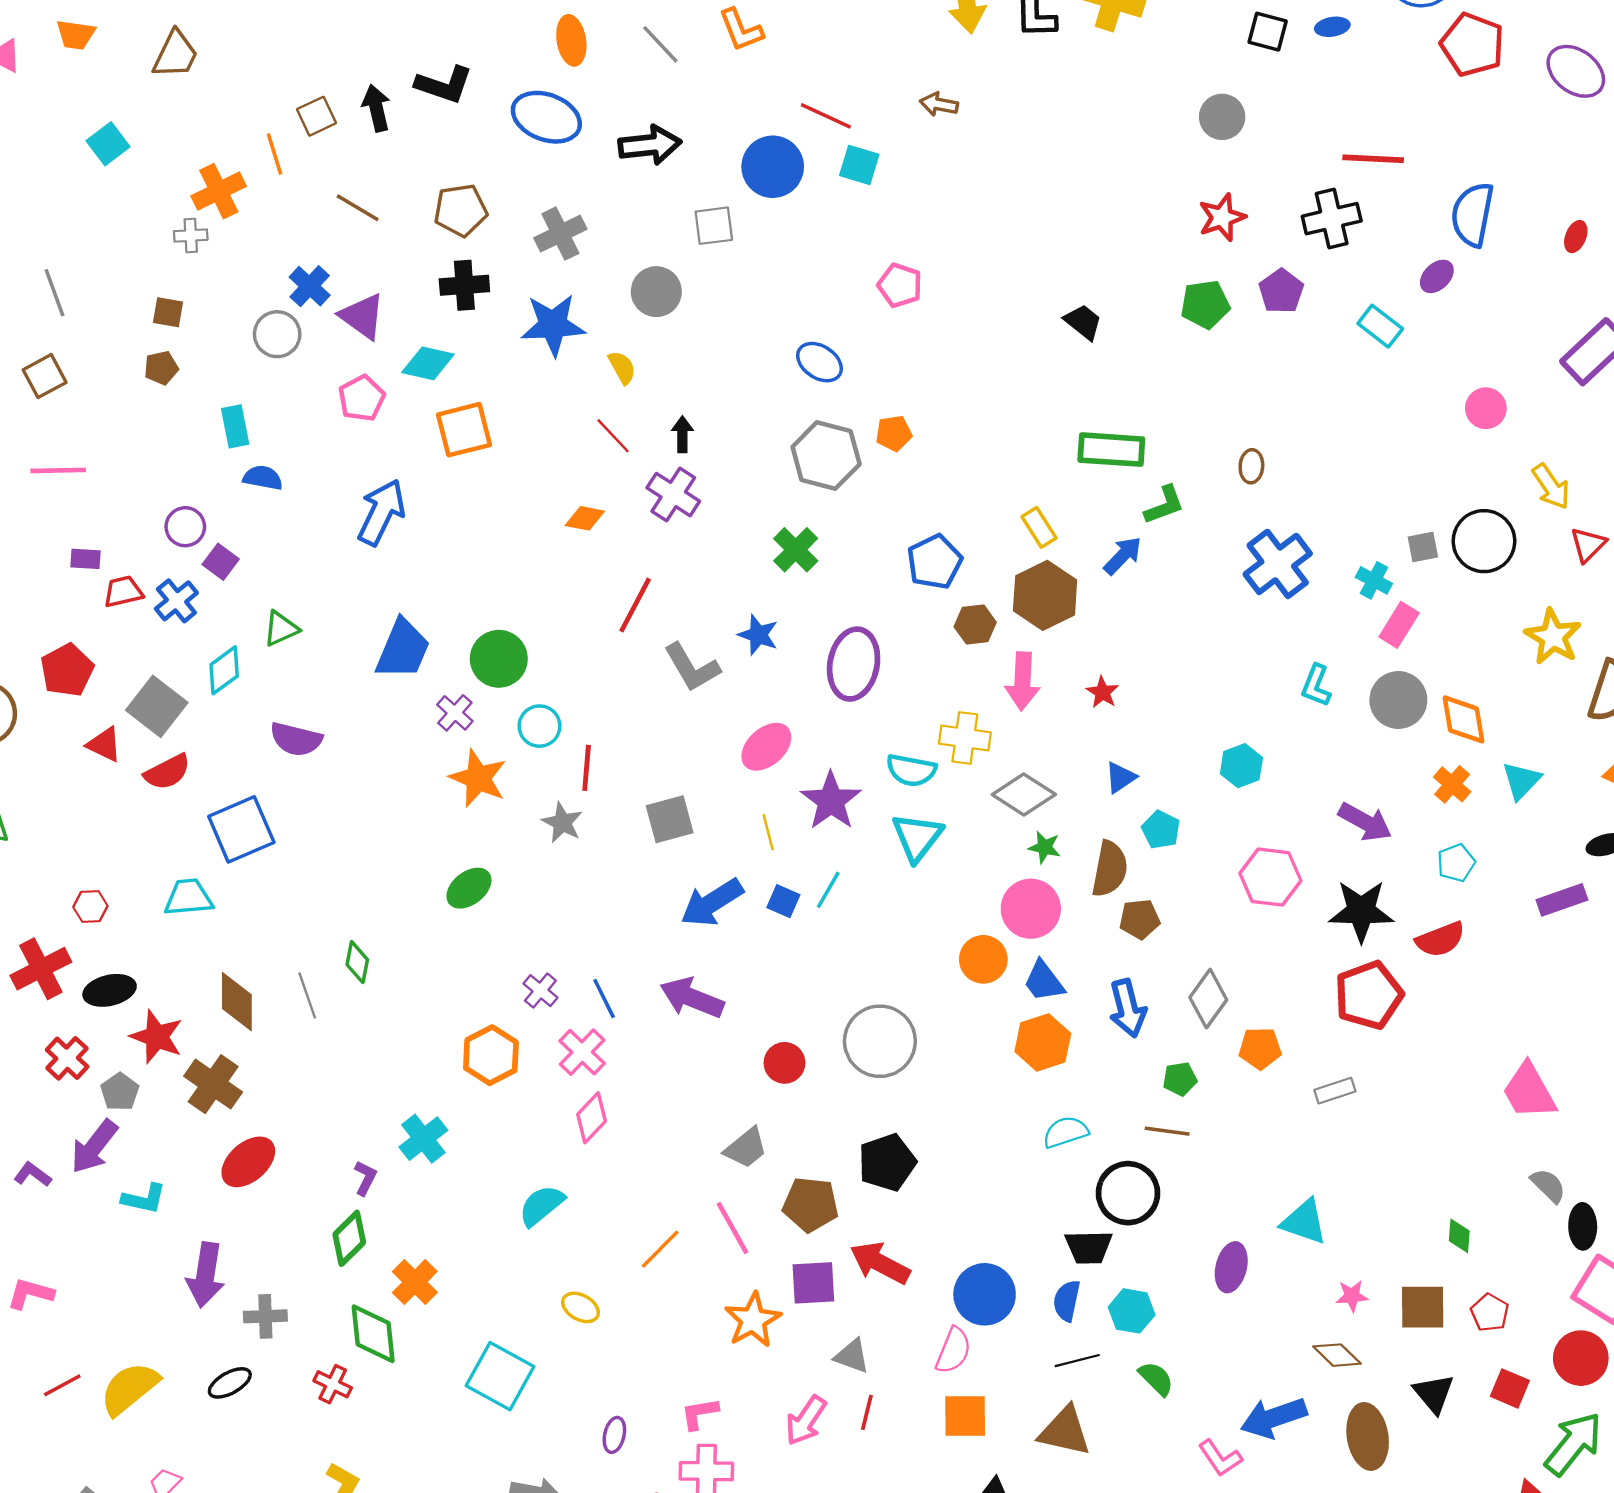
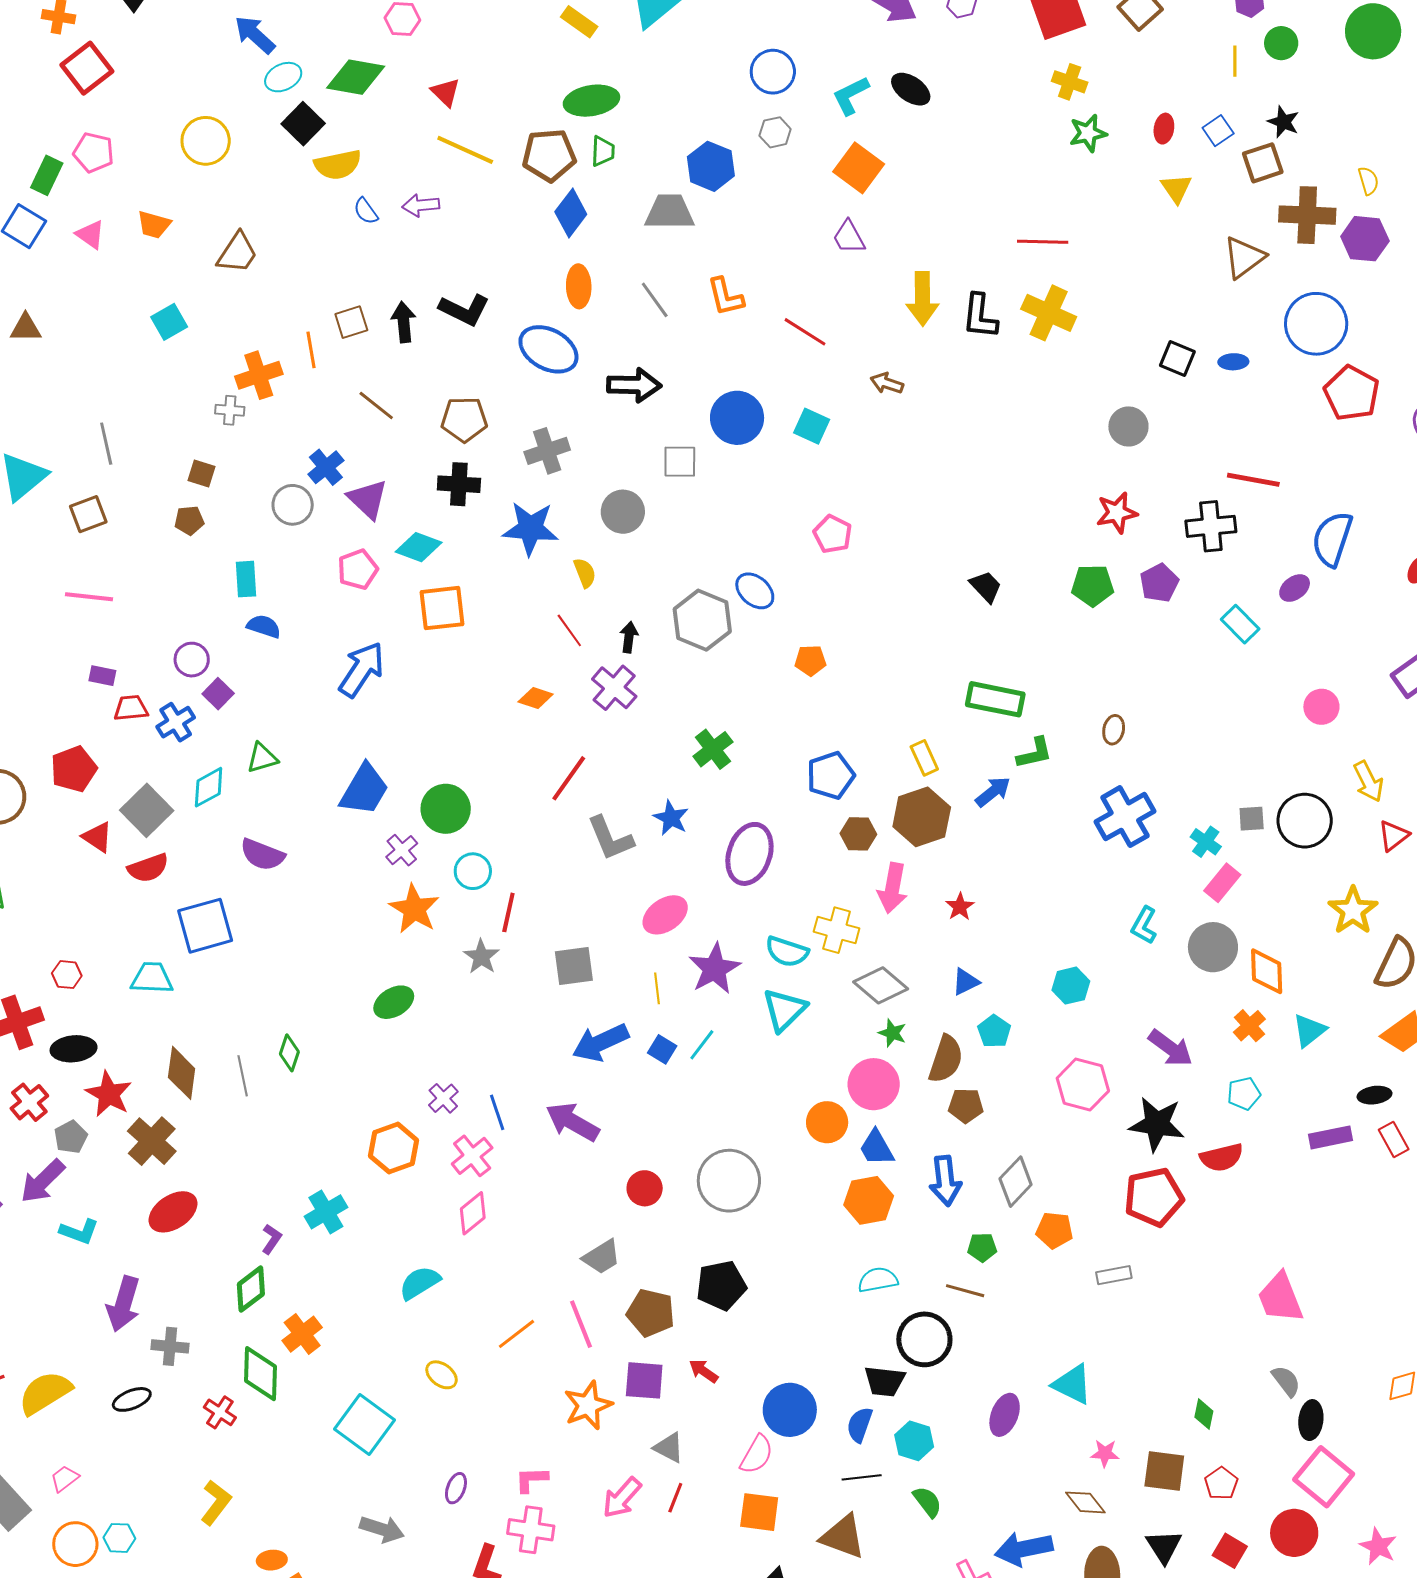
red line: (826, 116) -> (805, 332), moved
gray hexagon: (826, 456) -> (702, 620), moved
red arrow: (880, 1263) -> (704, 1371), size x0.6

